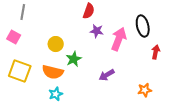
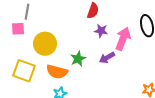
pink square: (14, 37) -> (18, 29), moved, turned -32
yellow circle: (56, 44) -> (45, 44), moved, size x1.5
purple arrow: (107, 75) -> (107, 58), moved

